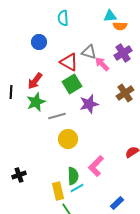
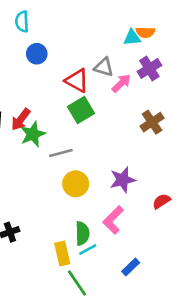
cyan triangle: (110, 16) -> (132, 38), moved
cyan semicircle: (63, 18) -> (22, 22), moved
pink arrow: (102, 64) -> (121, 83), turned 91
red arrow: (35, 81) -> (21, 119), moved
purple star: (89, 104) -> (123, 180), moved
blue rectangle: (117, 203) -> (131, 267), moved

